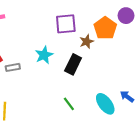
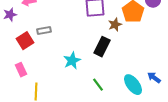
cyan star: (44, 55) -> (72, 61), moved
gray rectangle: (13, 67) -> (44, 31), moved

